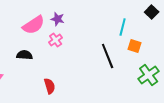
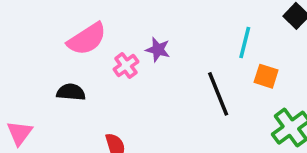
purple star: (58, 19) -> (158, 50), moved

